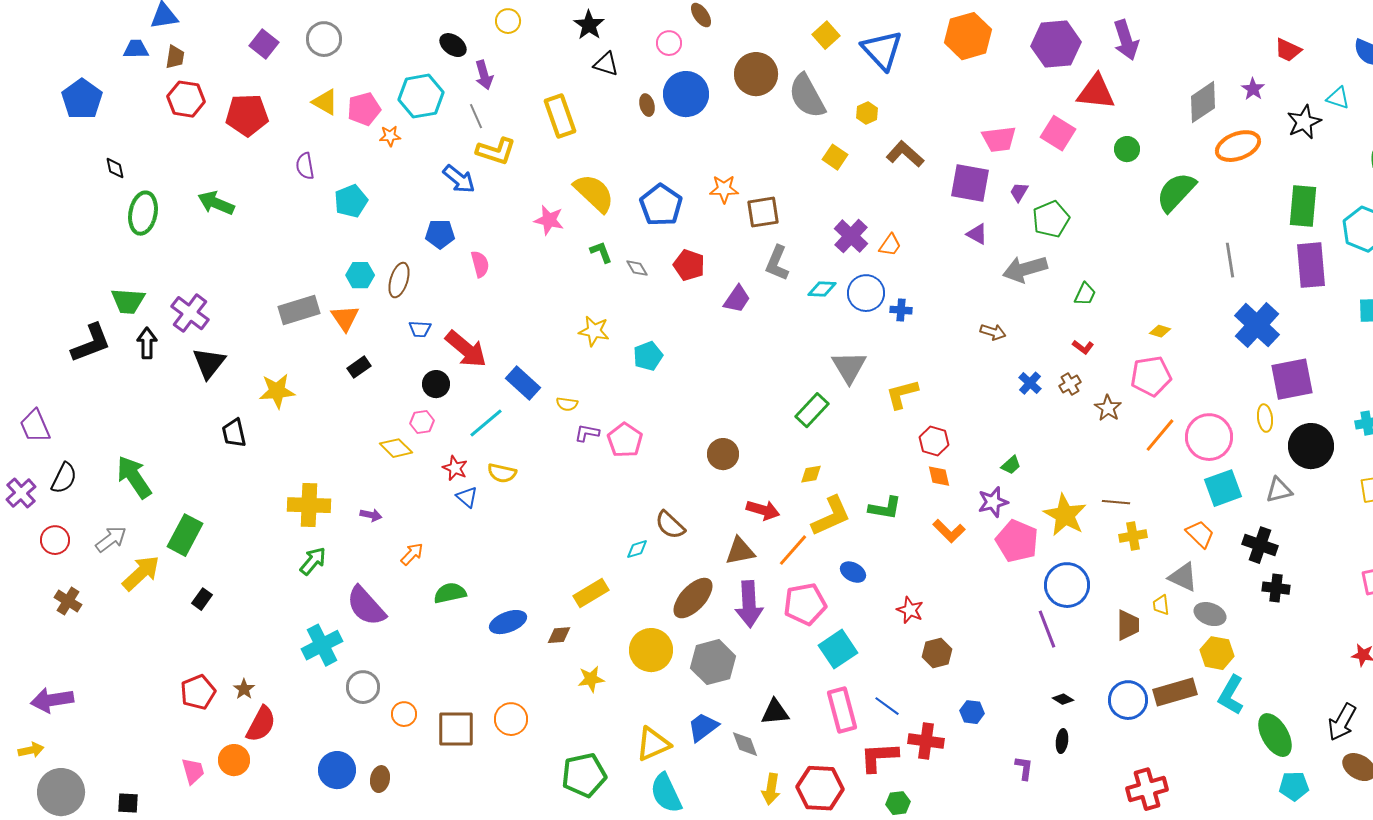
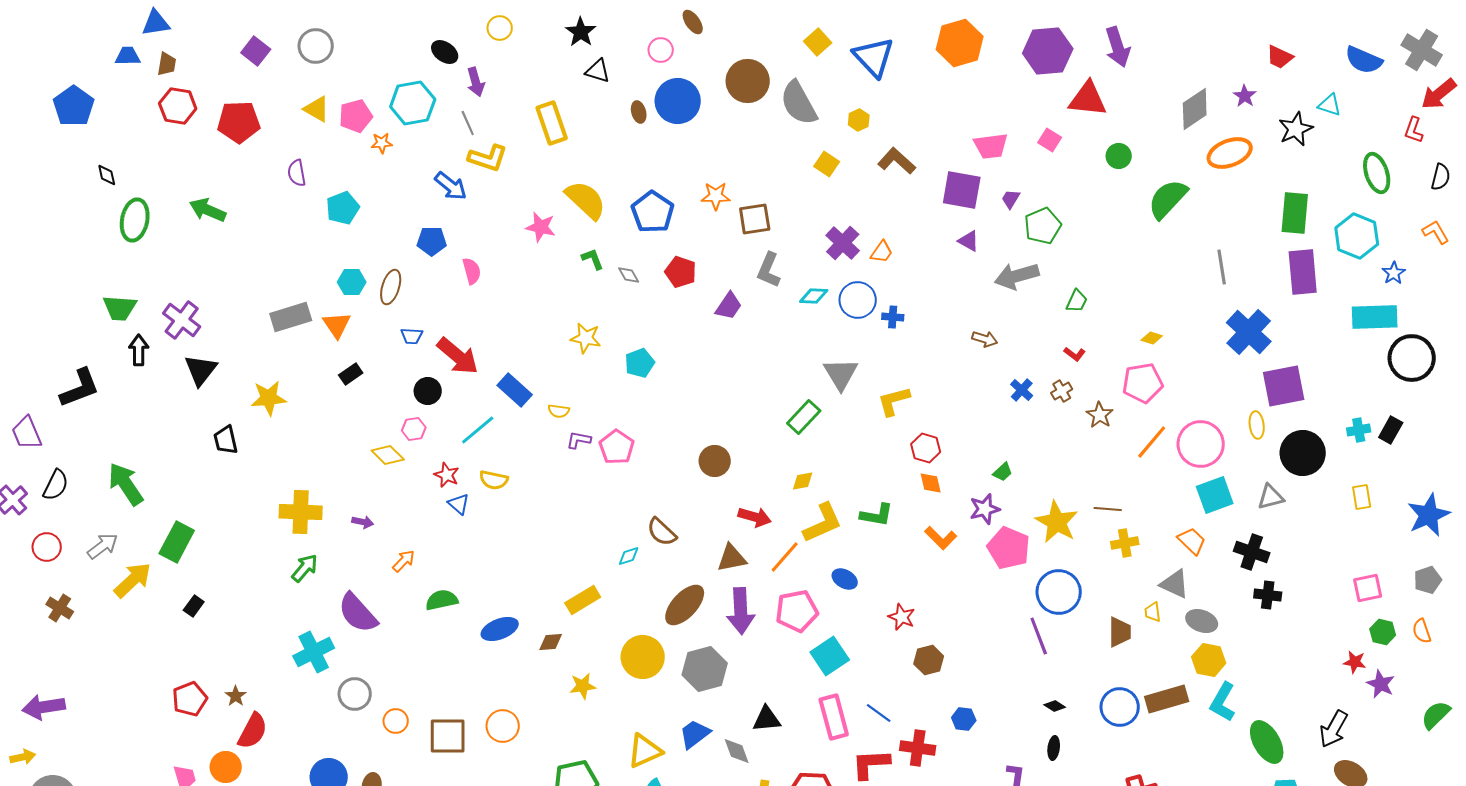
pink square: (1058, 133) -> (1050, 140), size x0.7
black L-shape: (91, 343) -> (80, 388), moved

